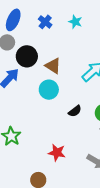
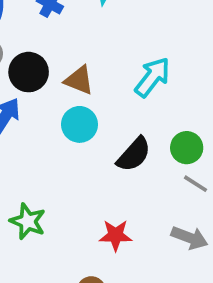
black semicircle: (75, 111) -> (134, 154), size x1.5

